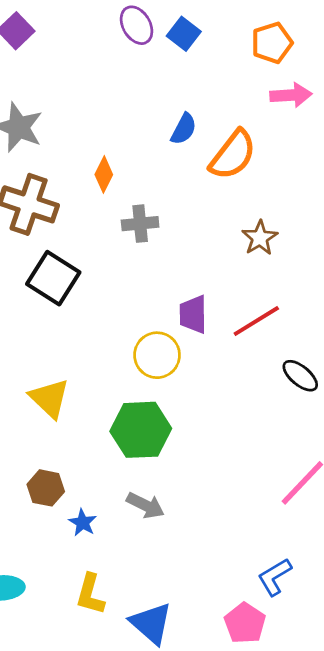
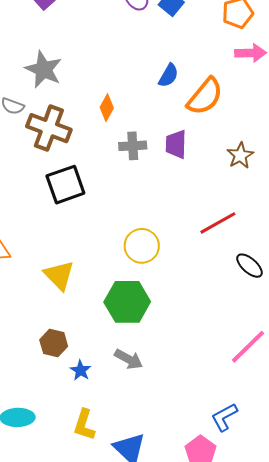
brown star: (260, 238) -> (240, 155), moved
black square: (53, 278) -> (65, 185), turned 36
purple trapezoid: (193, 314) -> (176, 144), moved

